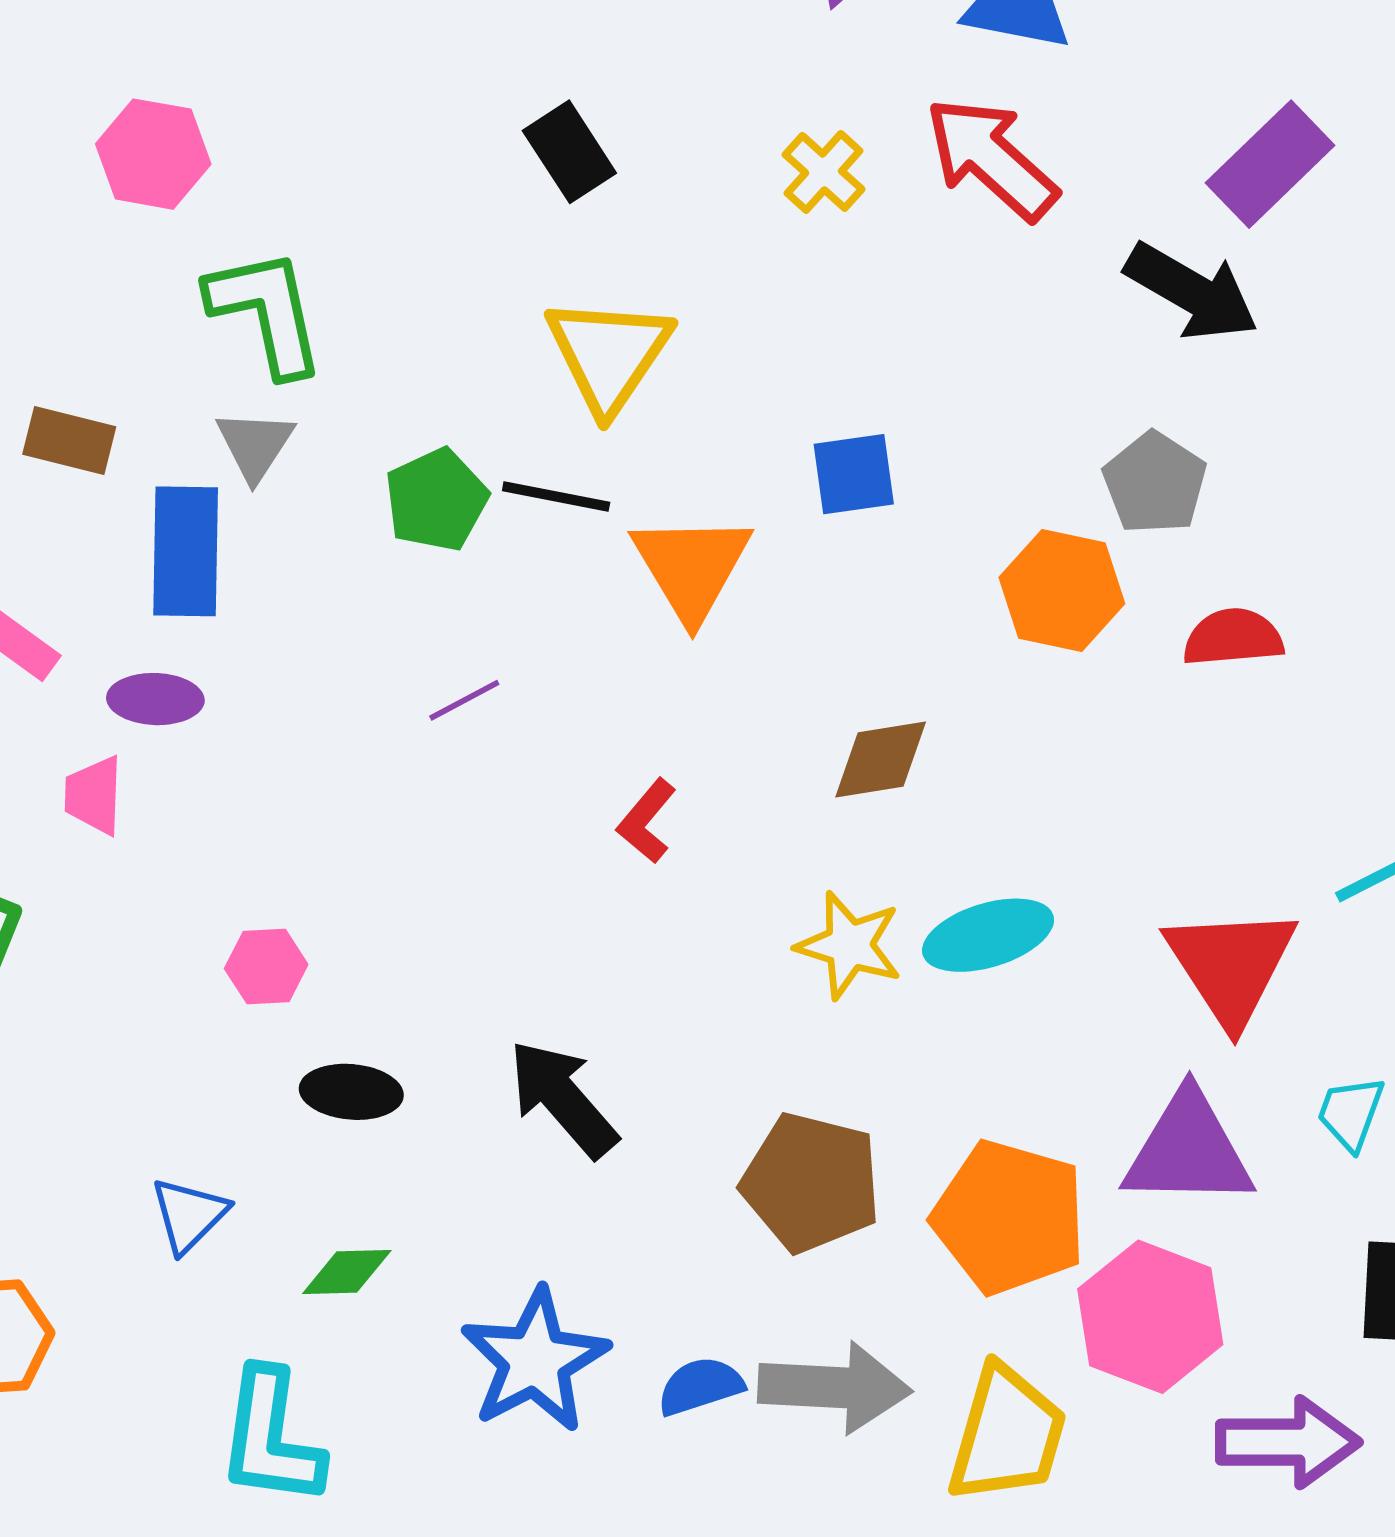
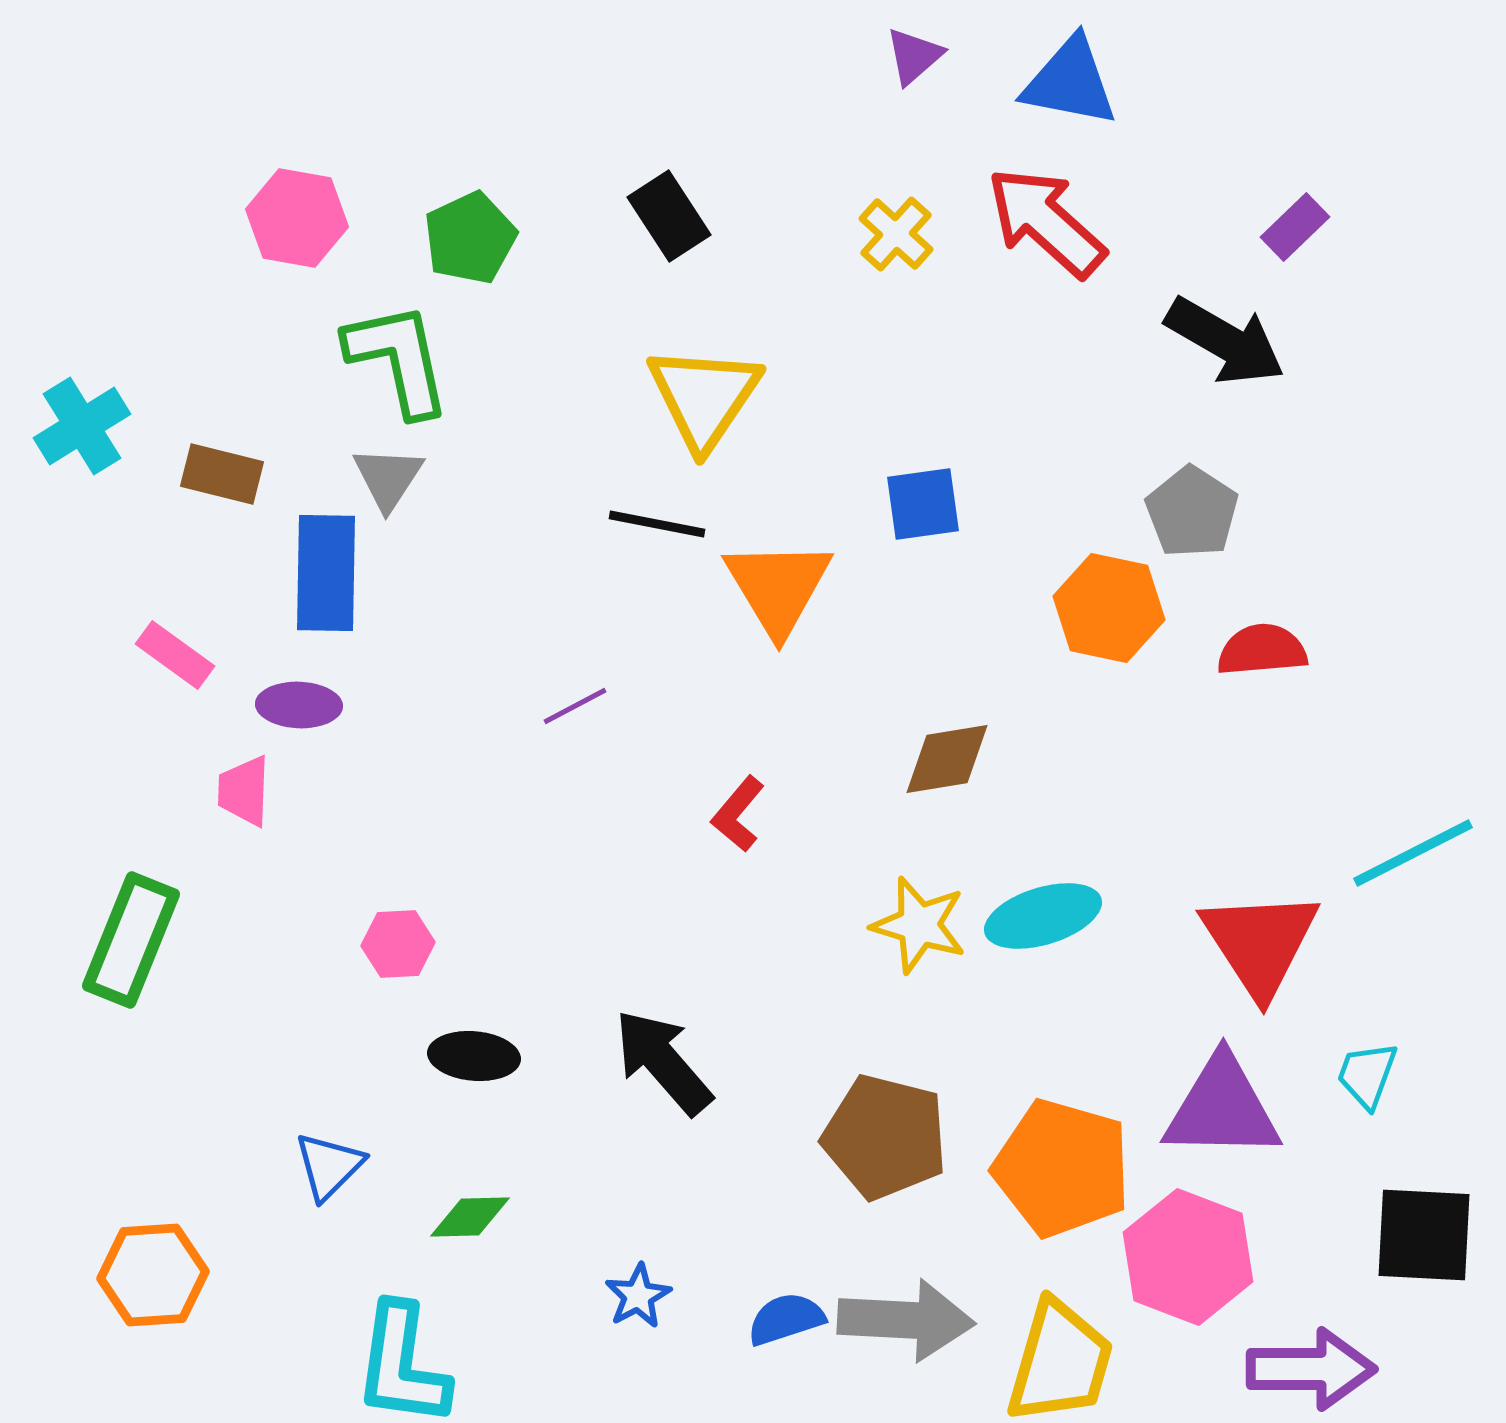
purple rectangle: (1270, 164) -> (1295, 227), size x0.6
green pentagon: (436, 500) -> (470, 238), moved
blue star: (535, 1360) -> (638, 1296), size x0.5

